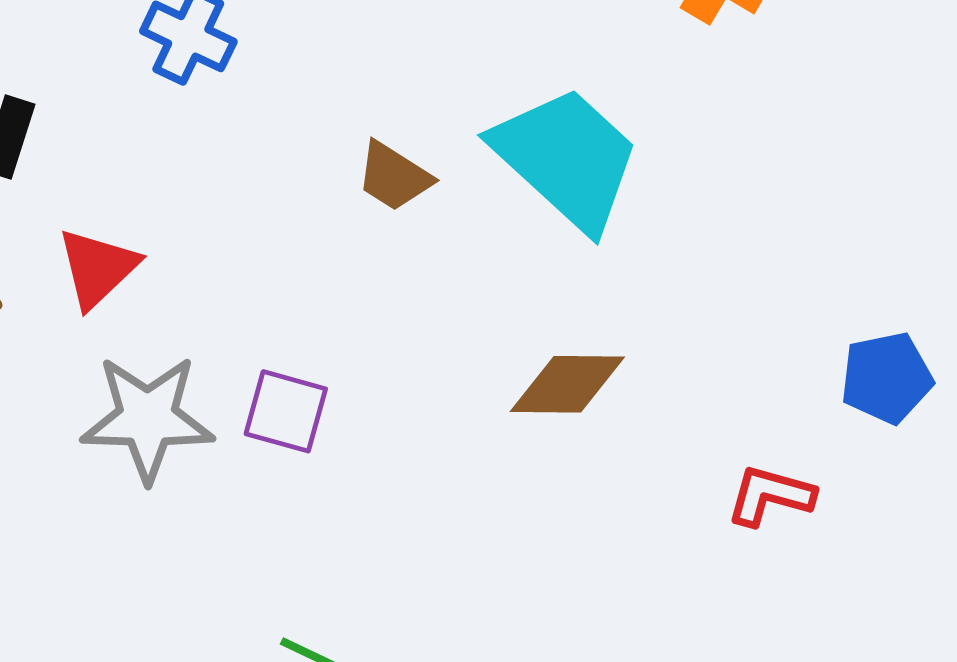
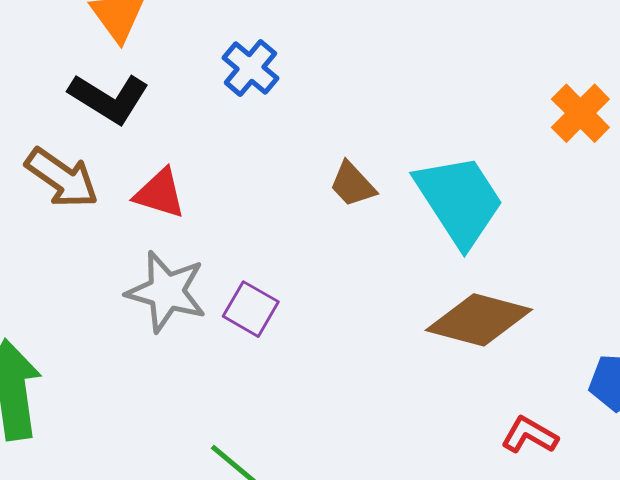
red triangle: (98, 268) -> (160, 193), turned 46
brown diamond: (567, 384) -> (479, 320), moved, size x1.4

